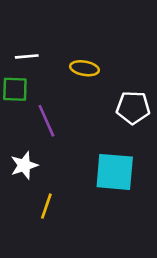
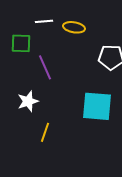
white line: (27, 56) -> (44, 21), moved

